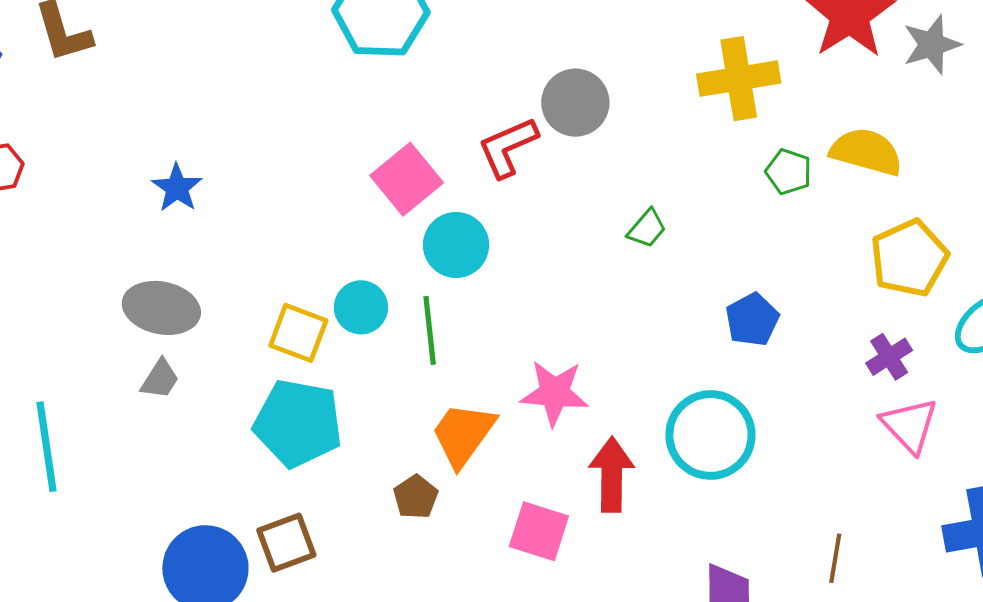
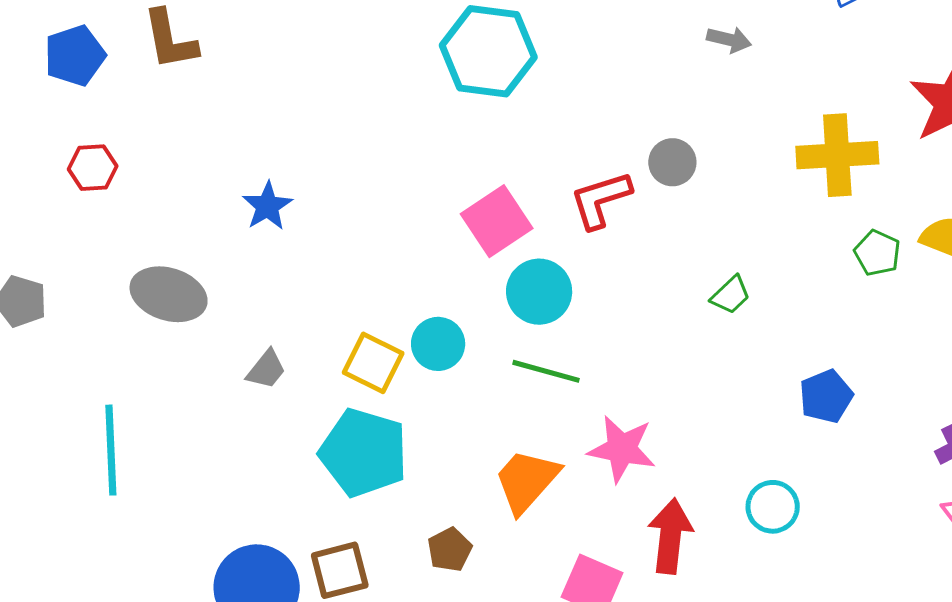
gray circle: (575, 103) -> (672, 162), size x0.7
gray ellipse: (161, 308) -> (169, 294), moved
green line: (430, 330) -> (546, 371), moved, turned -74
gray trapezoid: (160, 379) -> (266, 369), moved
cyan circle: (710, 435) -> (773, 507), size x0.6
brown pentagon: (416, 497) -> (450, 550), moved

